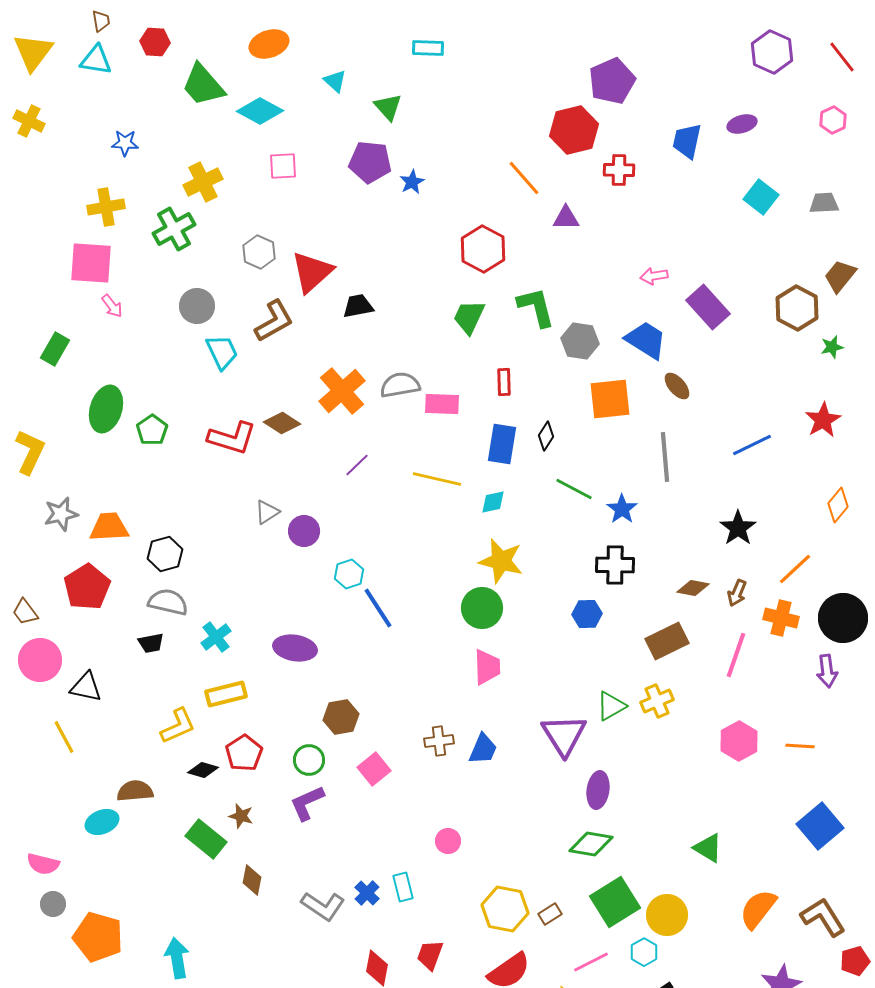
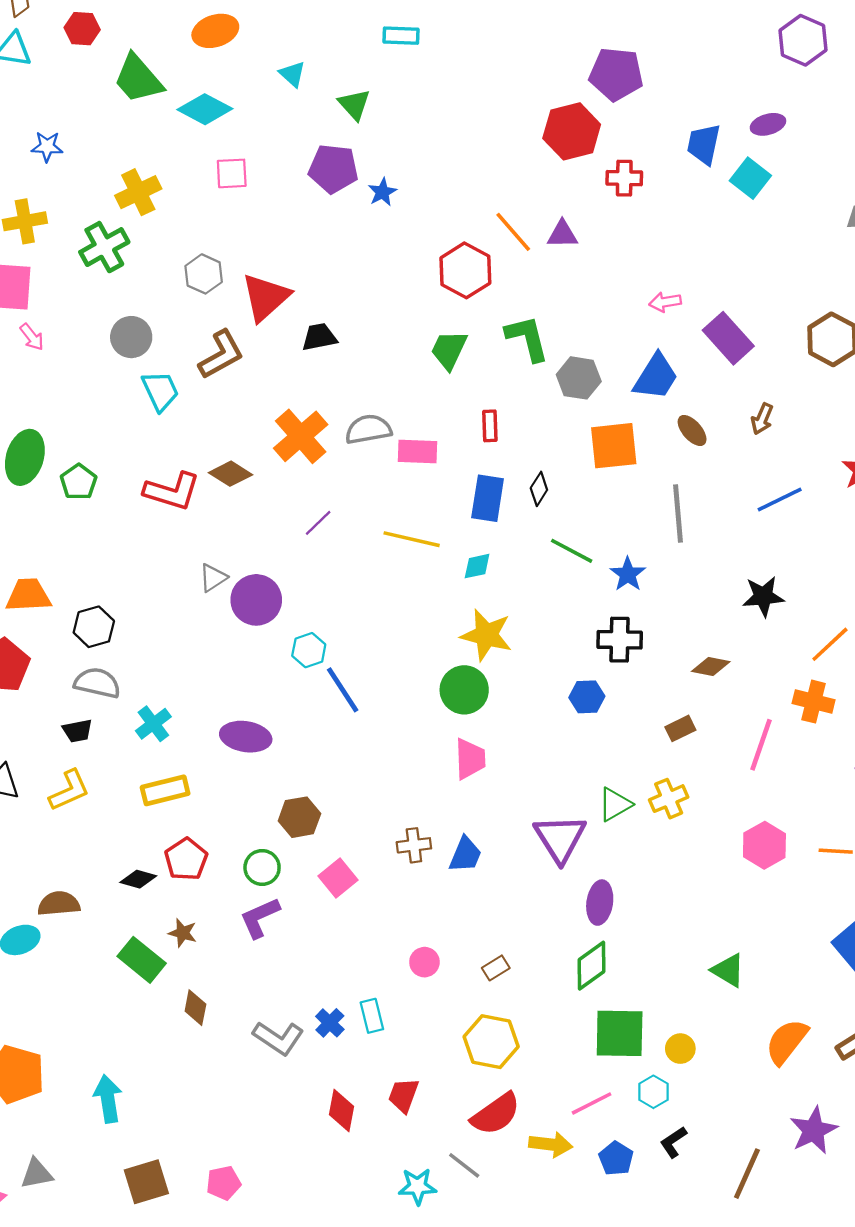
purple pentagon: (612, 81) -> (616, 74), turned 30
orange line: (524, 178) -> (513, 232), moved
cyan square: (761, 197) -> (750, 178), moved
blue trapezoid: (646, 340) -> (656, 377), turned 90
black star: (738, 528) -> (763, 596), turned 30
purple circle: (304, 531) -> (256, 600), size x1.4
brown arrow: (737, 593) -> (762, 419), moved
brown rectangle: (667, 641) -> (680, 728), size x0.6
yellow L-shape: (178, 726) -> (69, 790), moved
green diamond: (591, 844) -> (592, 966), turned -45
green square: (615, 902) -> (620, 1033), turned 33
brown rectangle: (550, 914) -> (496, 968), moved
yellow circle: (667, 915) -> (680, 1049), size x0.6

